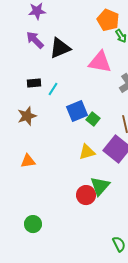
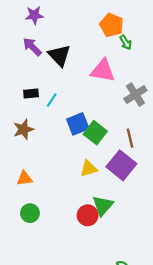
black triangle: (60, 48) -> (59, 55), turned -50
green square: (93, 119) -> (95, 133), size x1.5
green circle: (33, 224) -> (30, 213), moved

